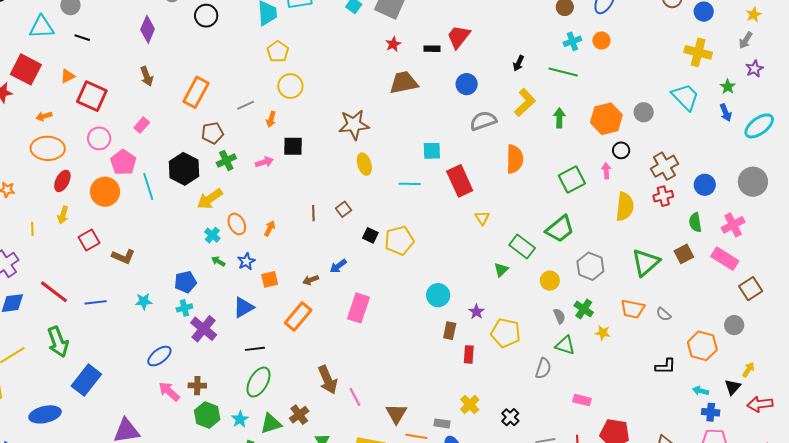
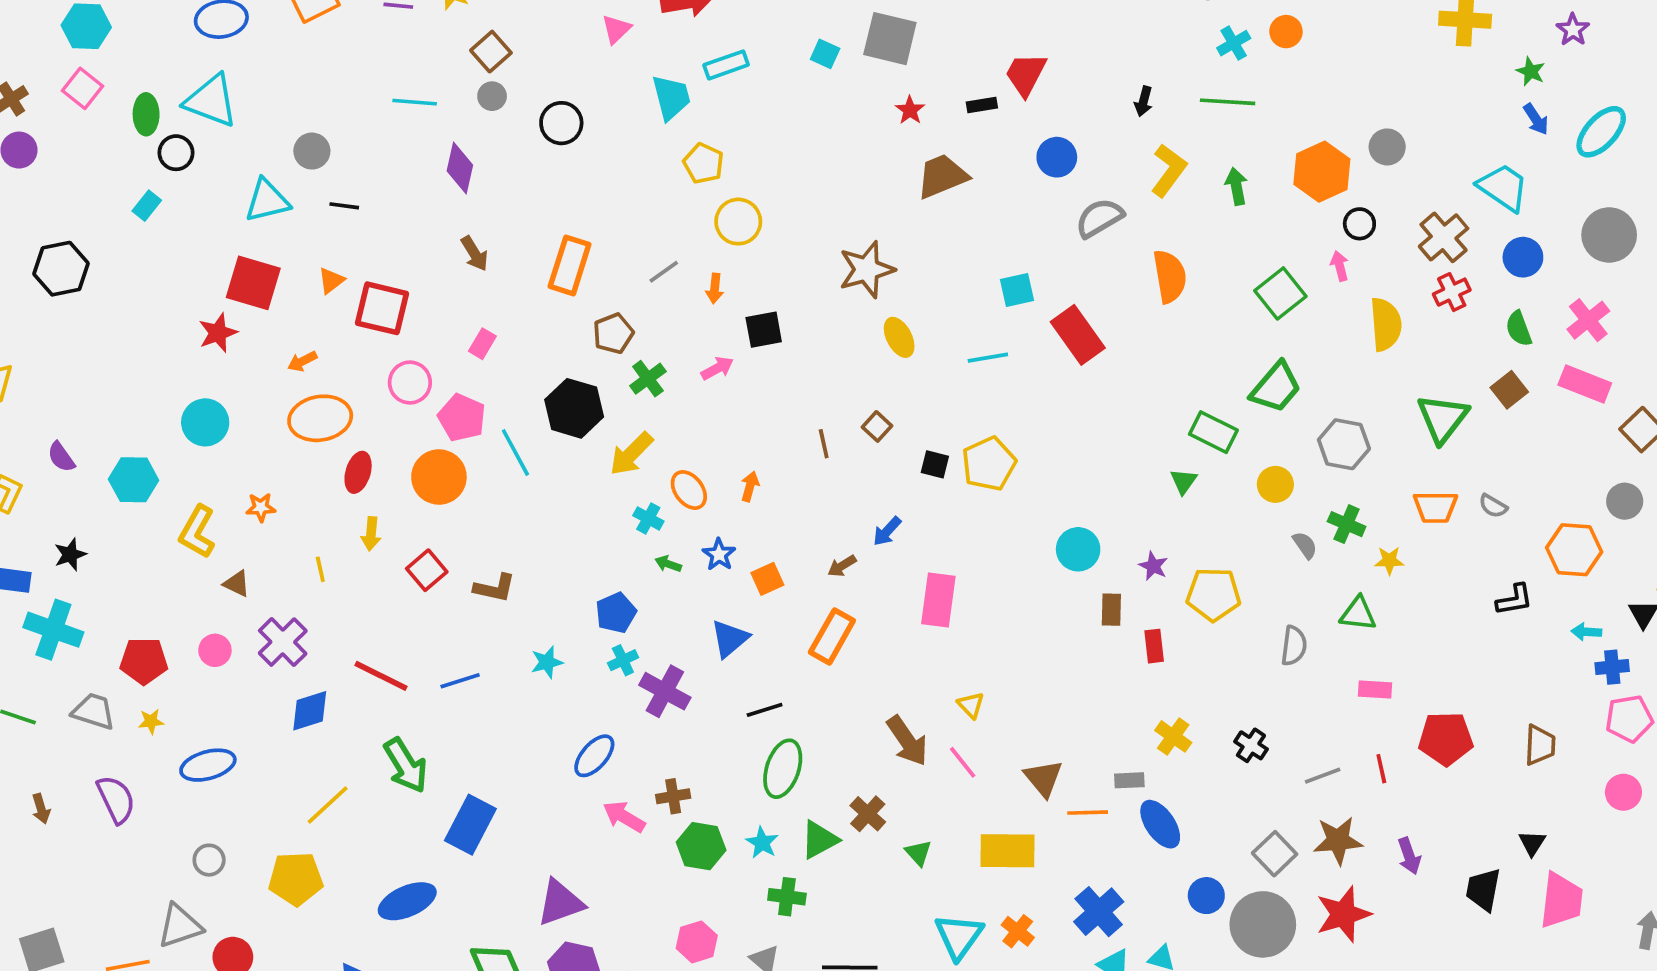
cyan trapezoid: (685, 97) -> (1503, 187), moved
yellow triangle: (482, 218) -> (971, 705), moved
green triangle: (565, 345) -> (1358, 614), moved

